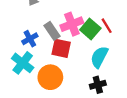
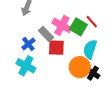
pink cross: (72, 24) -> (62, 25), turned -30
orange circle: (50, 77) -> (80, 67), moved
black cross: (98, 85) -> (93, 73), turned -32

